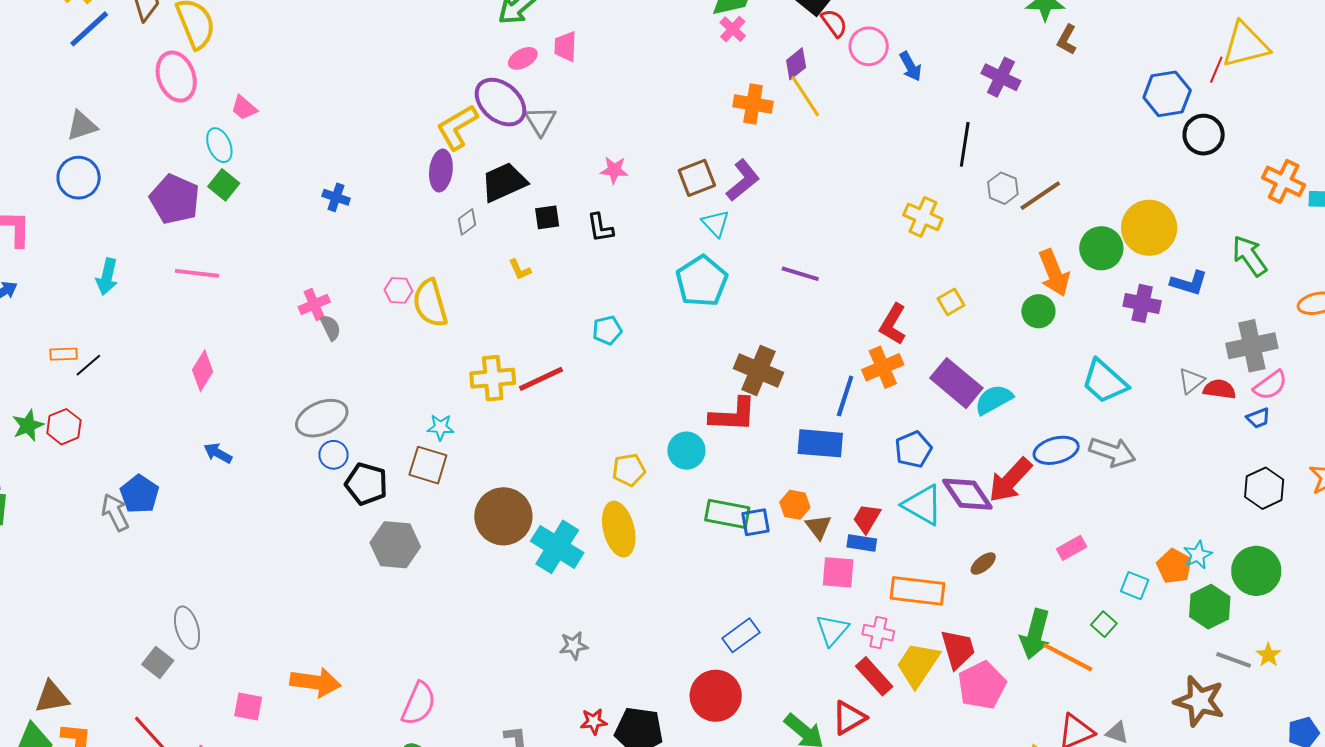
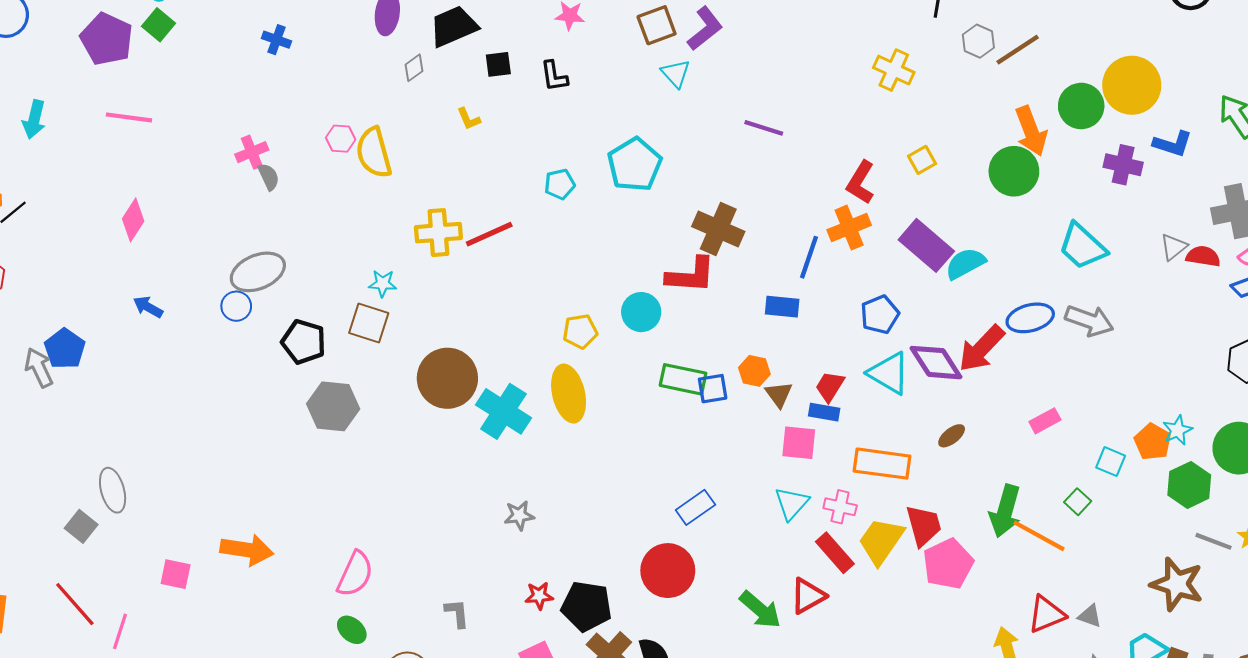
cyan pentagon: (702, 281) -> (635, 165), moved
green circle: (1038, 311) -> (1014, 171), size x1.4
blue rectangle: (820, 443) -> (782, 307), size x0.7
blue circle: (333, 455) -> (236, 306), moved

